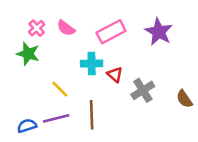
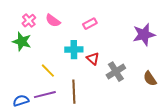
pink rectangle: (111, 32) -> (90, 24), size x0.6
purple star: (159, 32) -> (144, 35), moved, turned 30

